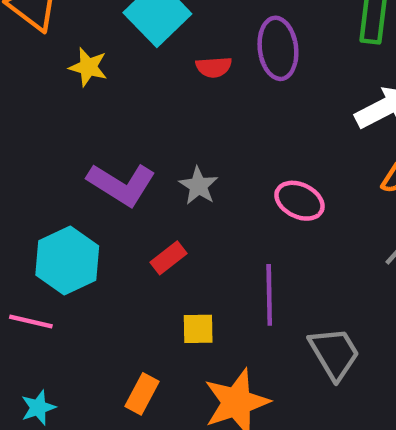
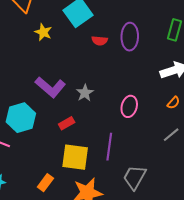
pink ellipse: (300, 201) -> (129, 106), turned 70
yellow square: (198, 329) -> (75, 157), size x1.8
gray trapezoid: (334, 353) -> (135, 177), turned -128

